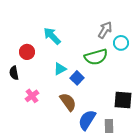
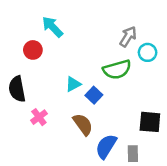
cyan arrow: (52, 36) -> (52, 27), moved
red circle: (27, 52) -> (33, 50), moved
black semicircle: (14, 73) -> (17, 89), size x1.5

